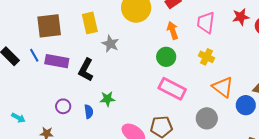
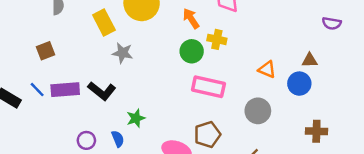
yellow rectangle: (90, 23) -> (104, 22), moved
brown square: (49, 26) -> (46, 51), size x0.6
yellow cross: (206, 57) -> (217, 39), moved
black L-shape: (86, 70) -> (102, 91), turned -65
orange triangle: (223, 87) -> (267, 69), size x0.7

